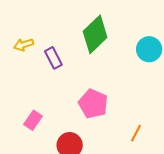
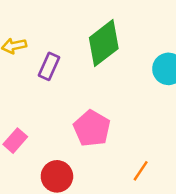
purple rectangle: (53, 58) -> (49, 66), turned 45

